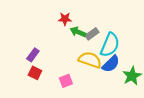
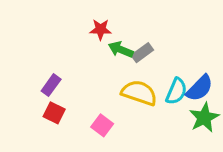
cyan semicircle: (110, 45) -> (176, 91), moved, size x0.7
blue semicircle: (111, 64) -> (200, 88), moved
pink square: (66, 81) -> (102, 125), turned -32

